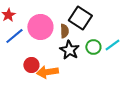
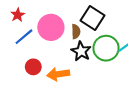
green circle: (93, 47) -> (106, 48), size x1.6
red circle: (31, 65) -> (33, 67), moved

